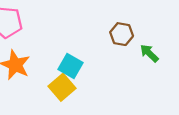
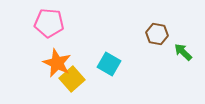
yellow square: (62, 87) -> (72, 79), moved

